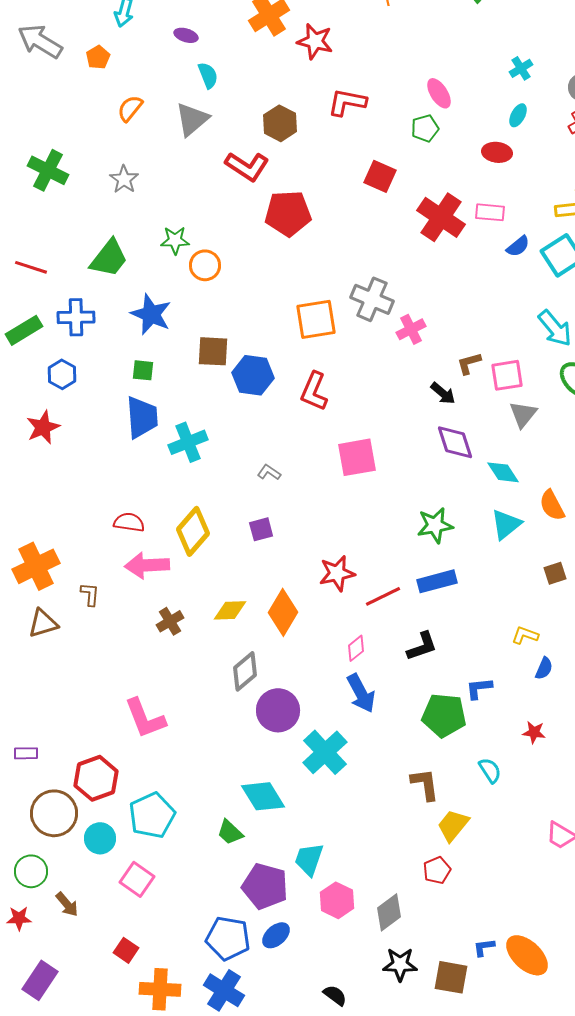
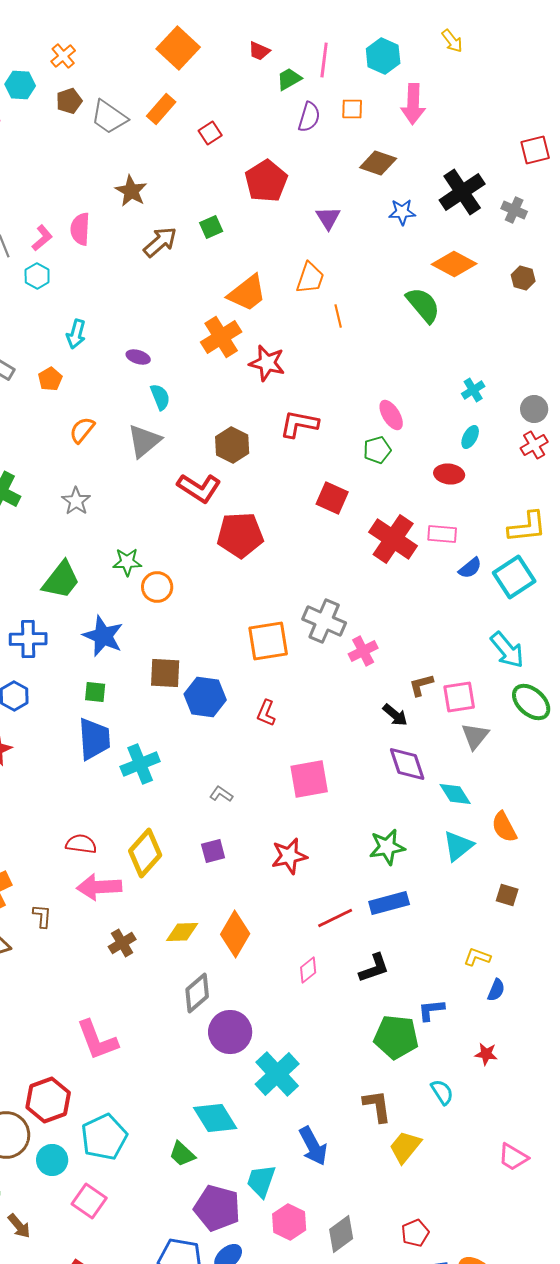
red L-shape: (314, 391) -> (266, 713), size x0.7
red star: (337, 573) -> (289, 856), moved
brown square: (555, 573) -> (507, 895), turned 35
blue arrow: (361, 693) -> (313, 1146), moved
red pentagon: (437, 870) -> (415, 1233), moved

